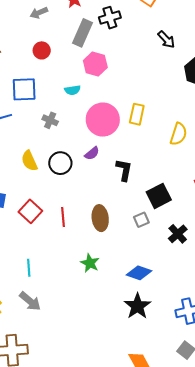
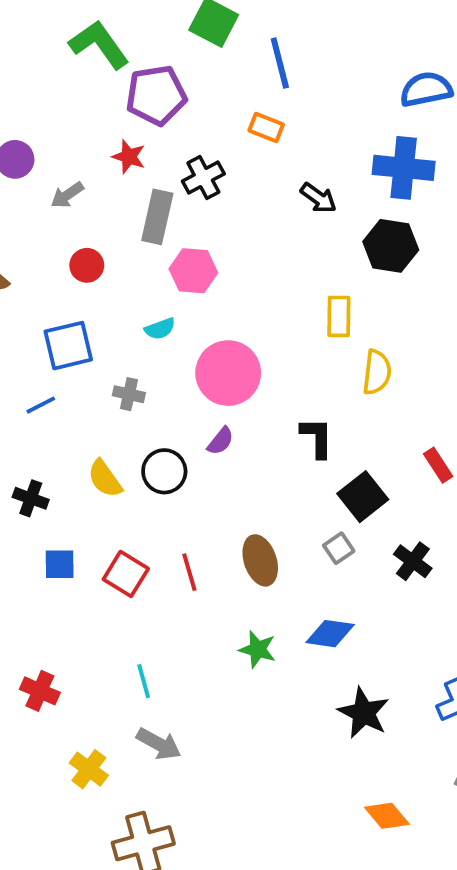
yellow rectangle: (137, 114) -> (339, 316), moved
black L-shape: (124, 170) -> (317, 437), moved
blue diamond: (139, 273) -> (330, 634), moved

